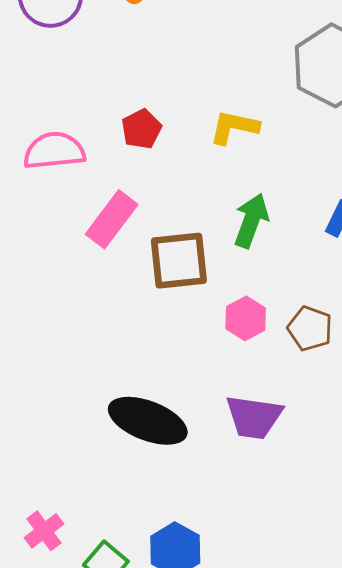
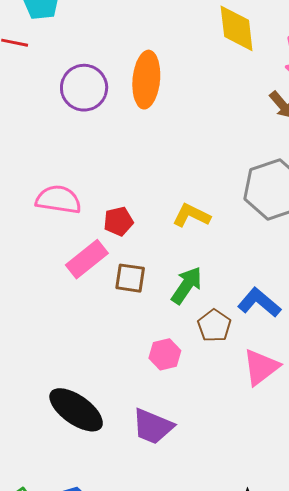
red pentagon: (141, 129) -> (118, 221), moved
brown square: (179, 261) -> (130, 278), moved, size x0.7
brown pentagon: (310, 329) -> (214, 326), moved

